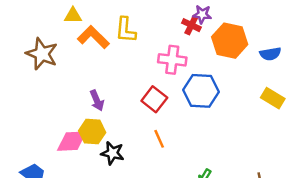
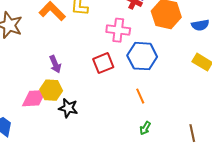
red square: (154, 99) -> (103, 63), turned 30
orange line: (159, 139) -> (140, 96), moved

